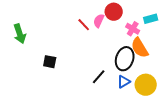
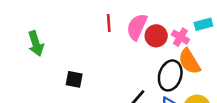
red circle: (114, 12) -> (156, 36), moved
pink semicircle: (99, 21) -> (137, 27), size x1.5
red line: (84, 25) -> (109, 23), moved, turned 40

